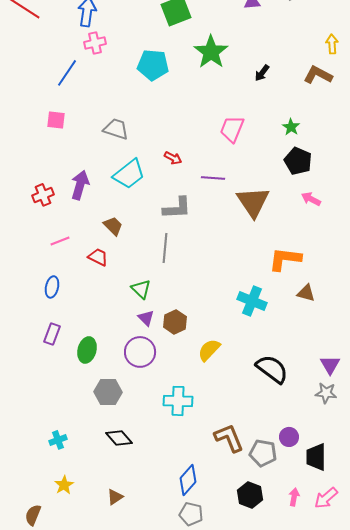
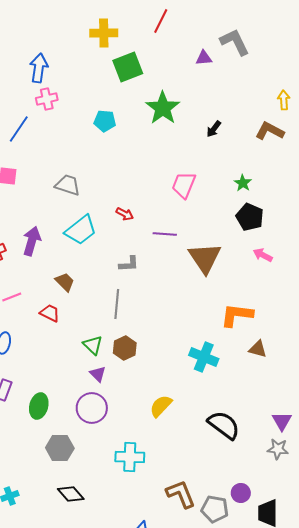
cyan pentagon: (153, 65) -> (105, 121), size x0.7
gray L-shape: (177, 208) -> (129, 264), size x0.7
brown hexagon: (175, 322) -> (125, 348), moved

